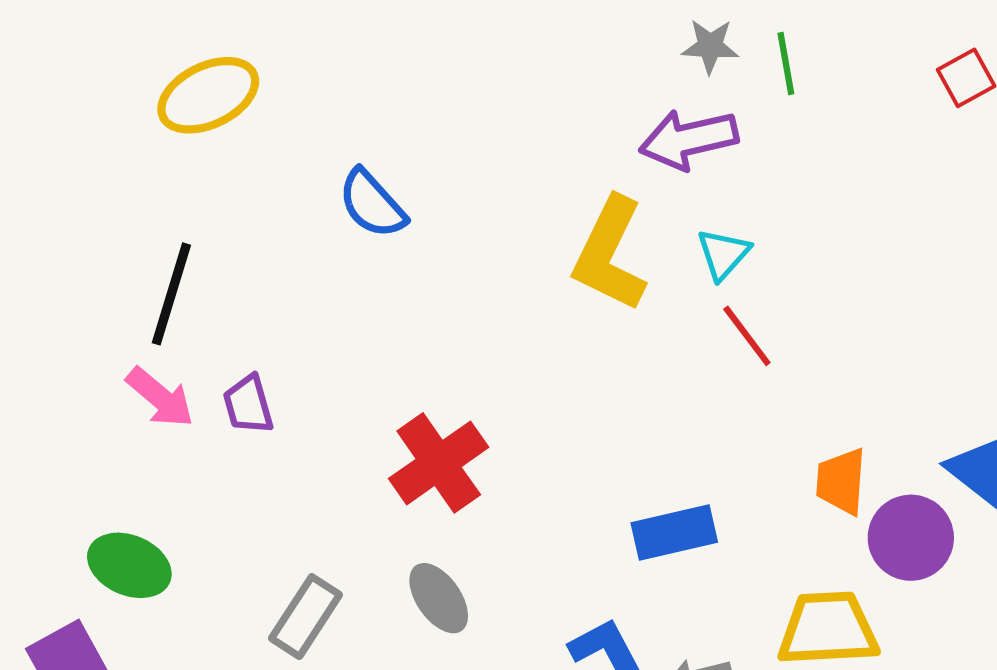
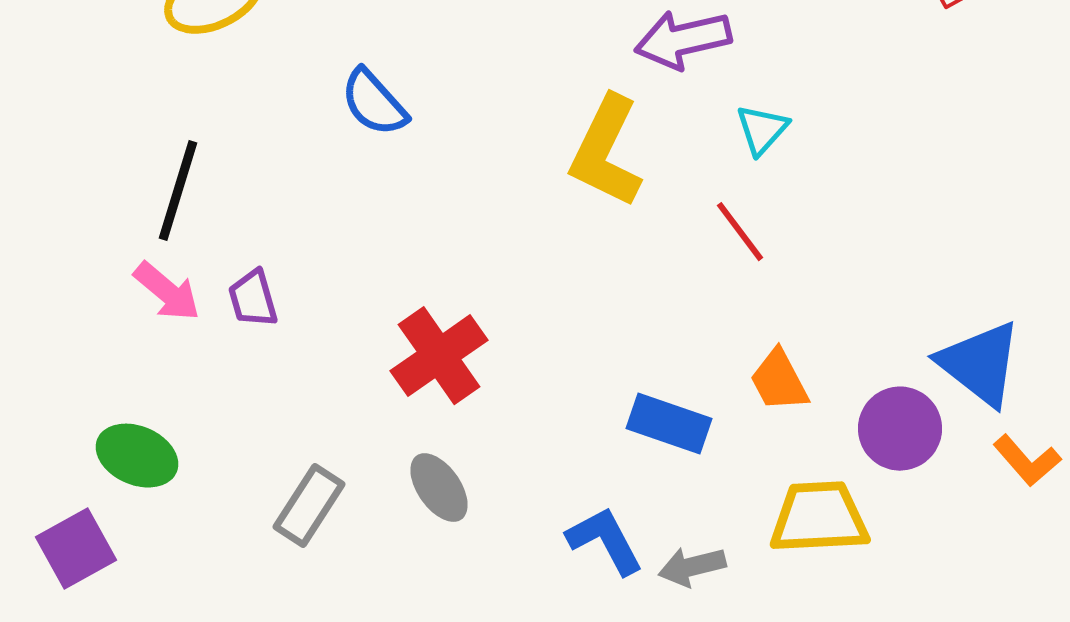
cyan triangle: (723, 254) -> (762, 130), moved
orange trapezoid: (841, 481) -> (779, 381), moved, turned -32
blue rectangle: (674, 533) -> (669, 424), turned 32

